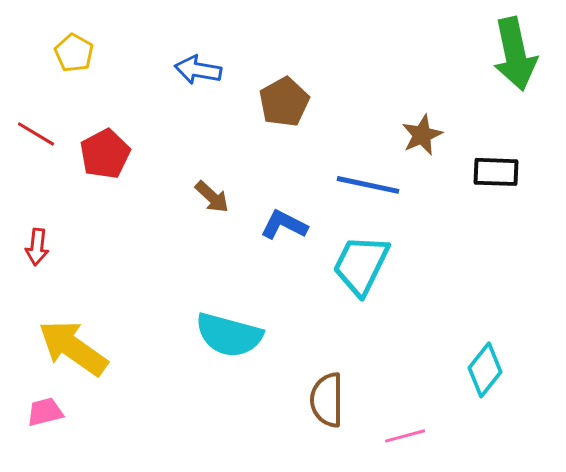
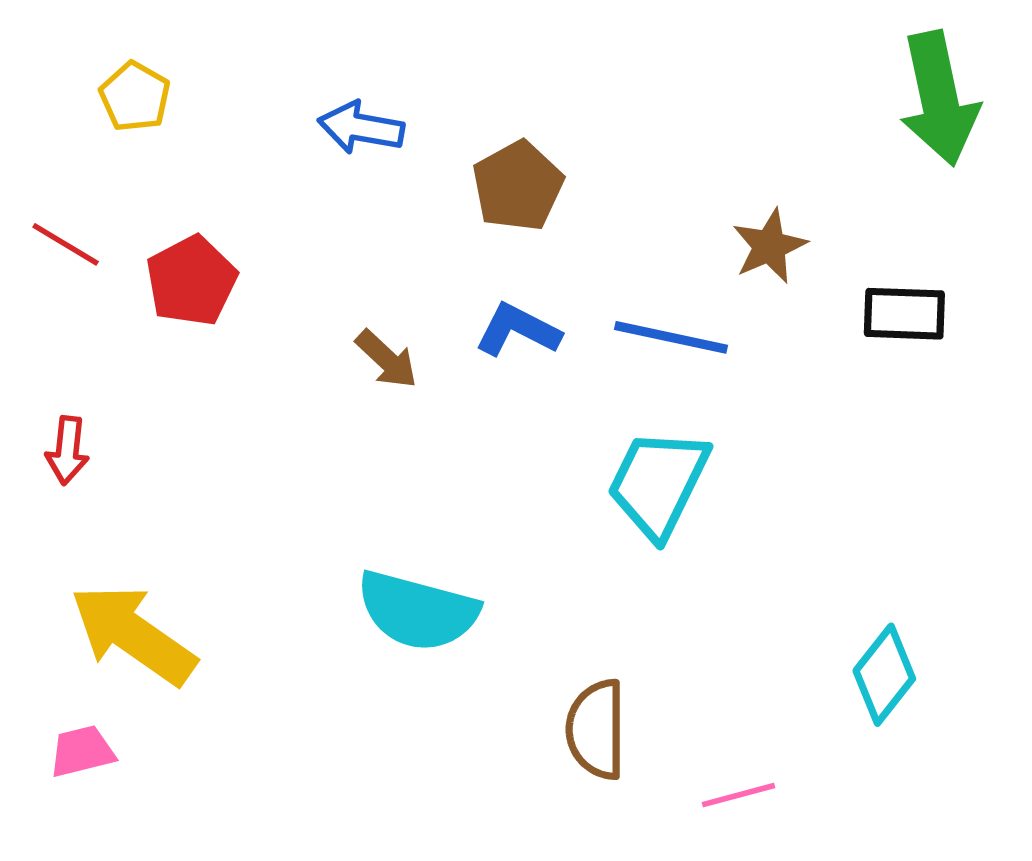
blue L-shape: (284, 225) -> (518, 330), moved

